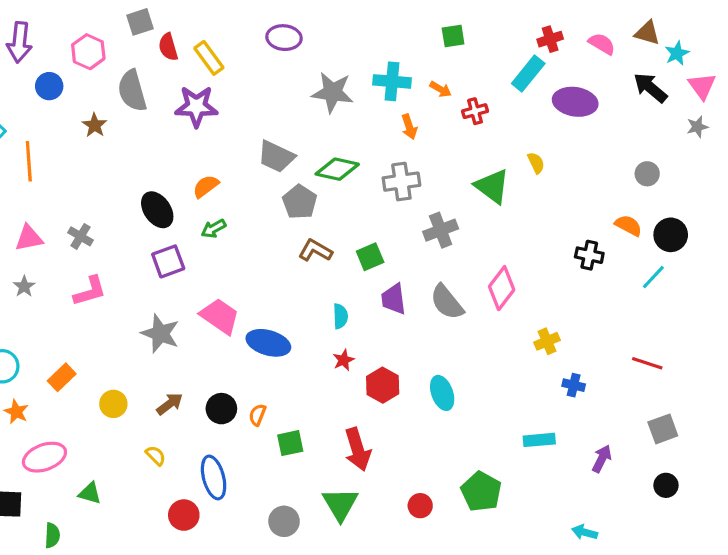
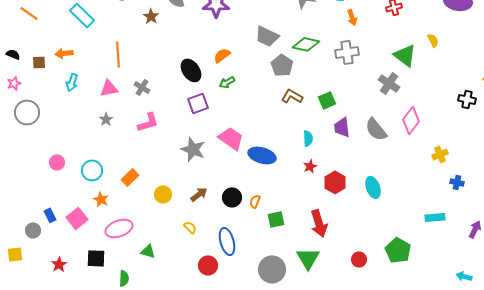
orange line: (29, 161) -> (118, 54), moved
gray cross: (441, 230) -> (389, 83), moved, turned -35
gray circle: (284, 521) -> (272, 269), size x1.4

